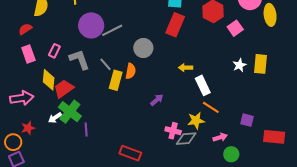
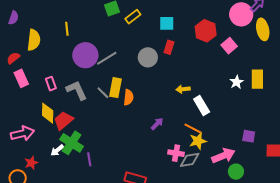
red rectangle: (175, 25) -> (169, 47), size x0.6
red semicircle: (25, 29) -> (13, 58), moved
gray circle: (143, 48) -> (148, 57), moved
pink rectangle: (54, 51) -> (51, 84), turned -40
pink rectangle: (28, 54) -> (21, 78), moved
yellow rectangle: (116, 80) -> (116, 88), moved
orange line: (211, 107) -> (193, 128), moved
pink arrow: (220, 137) -> (223, 156), size x1.6

